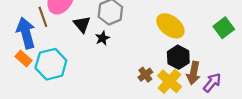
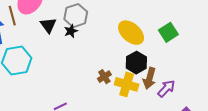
green square: (224, 28) -> (168, 32), moved
black star: (103, 38) -> (71, 31), moved
yellow cross: (170, 81) -> (127, 84), turned -30

